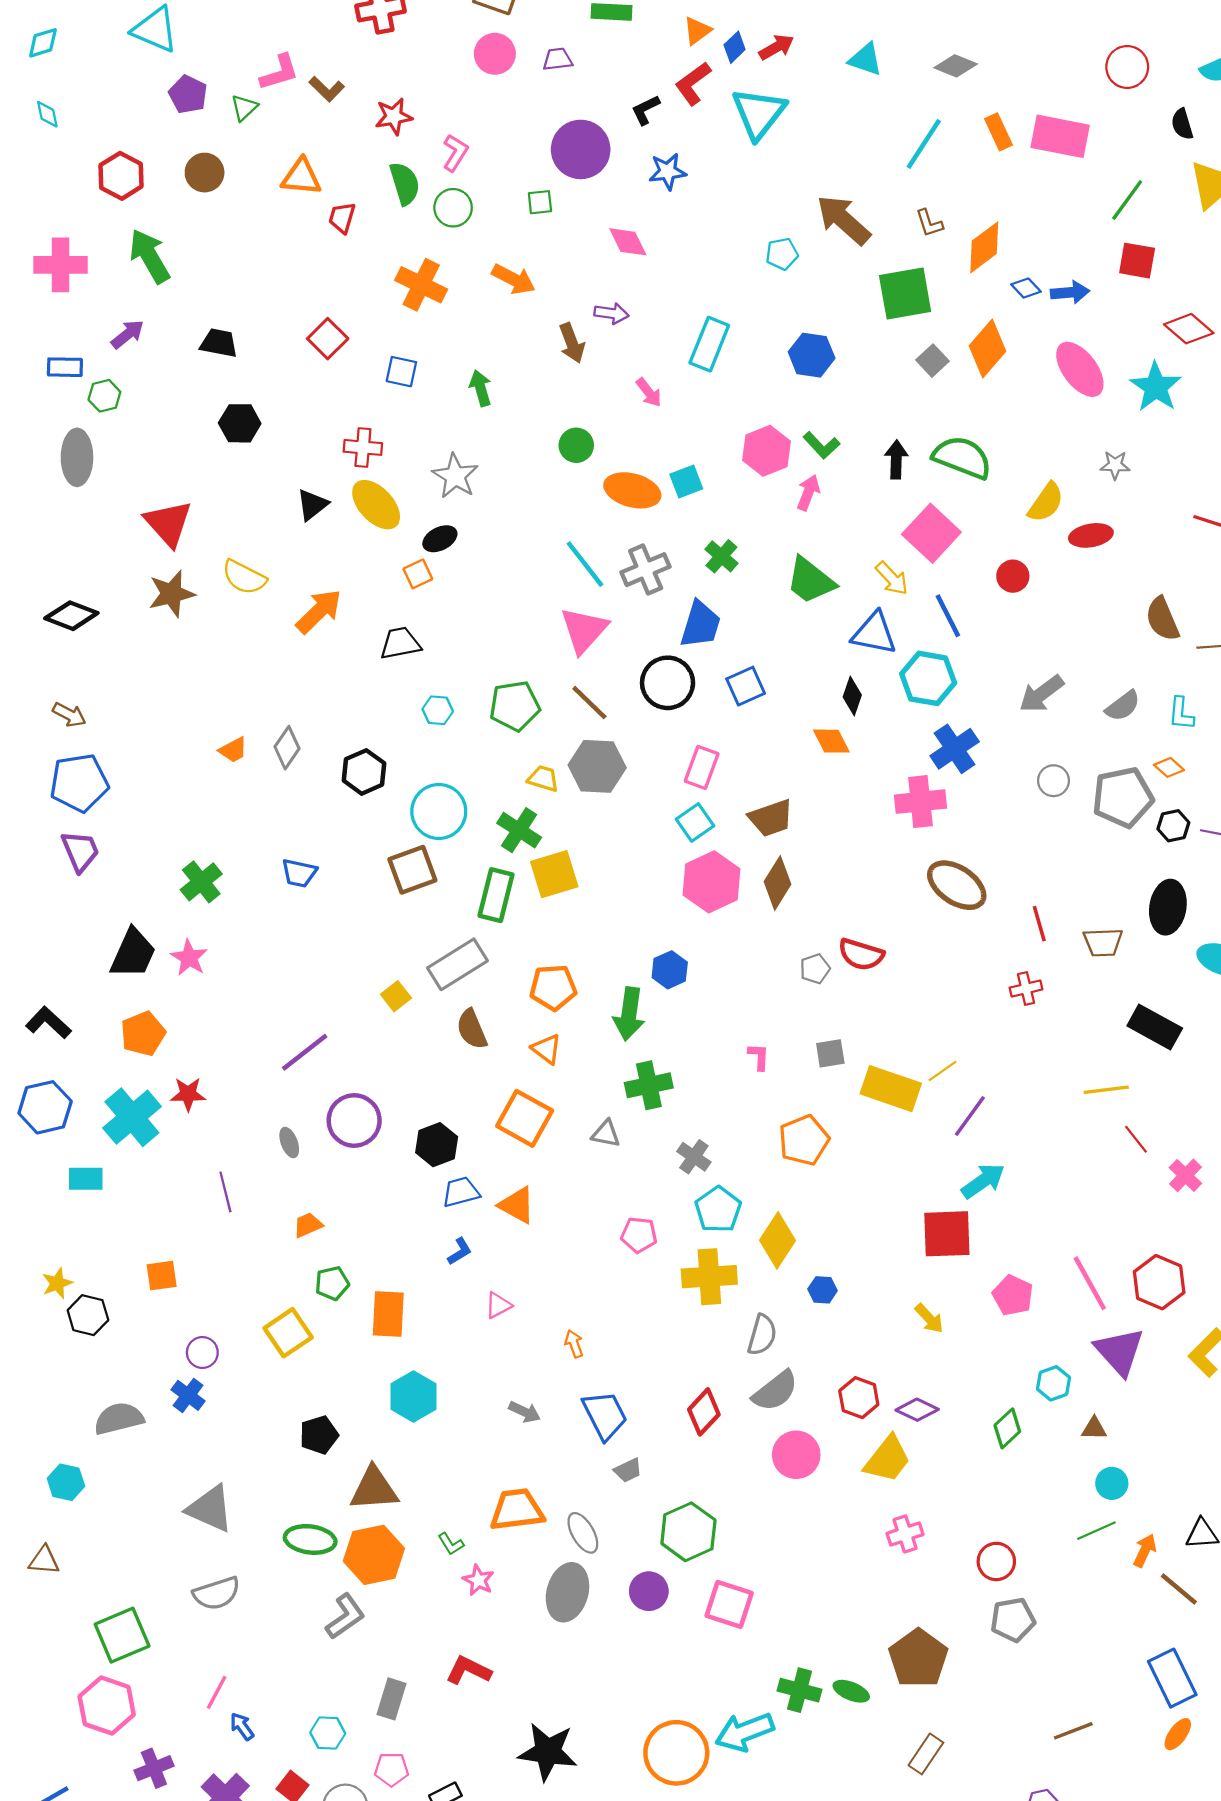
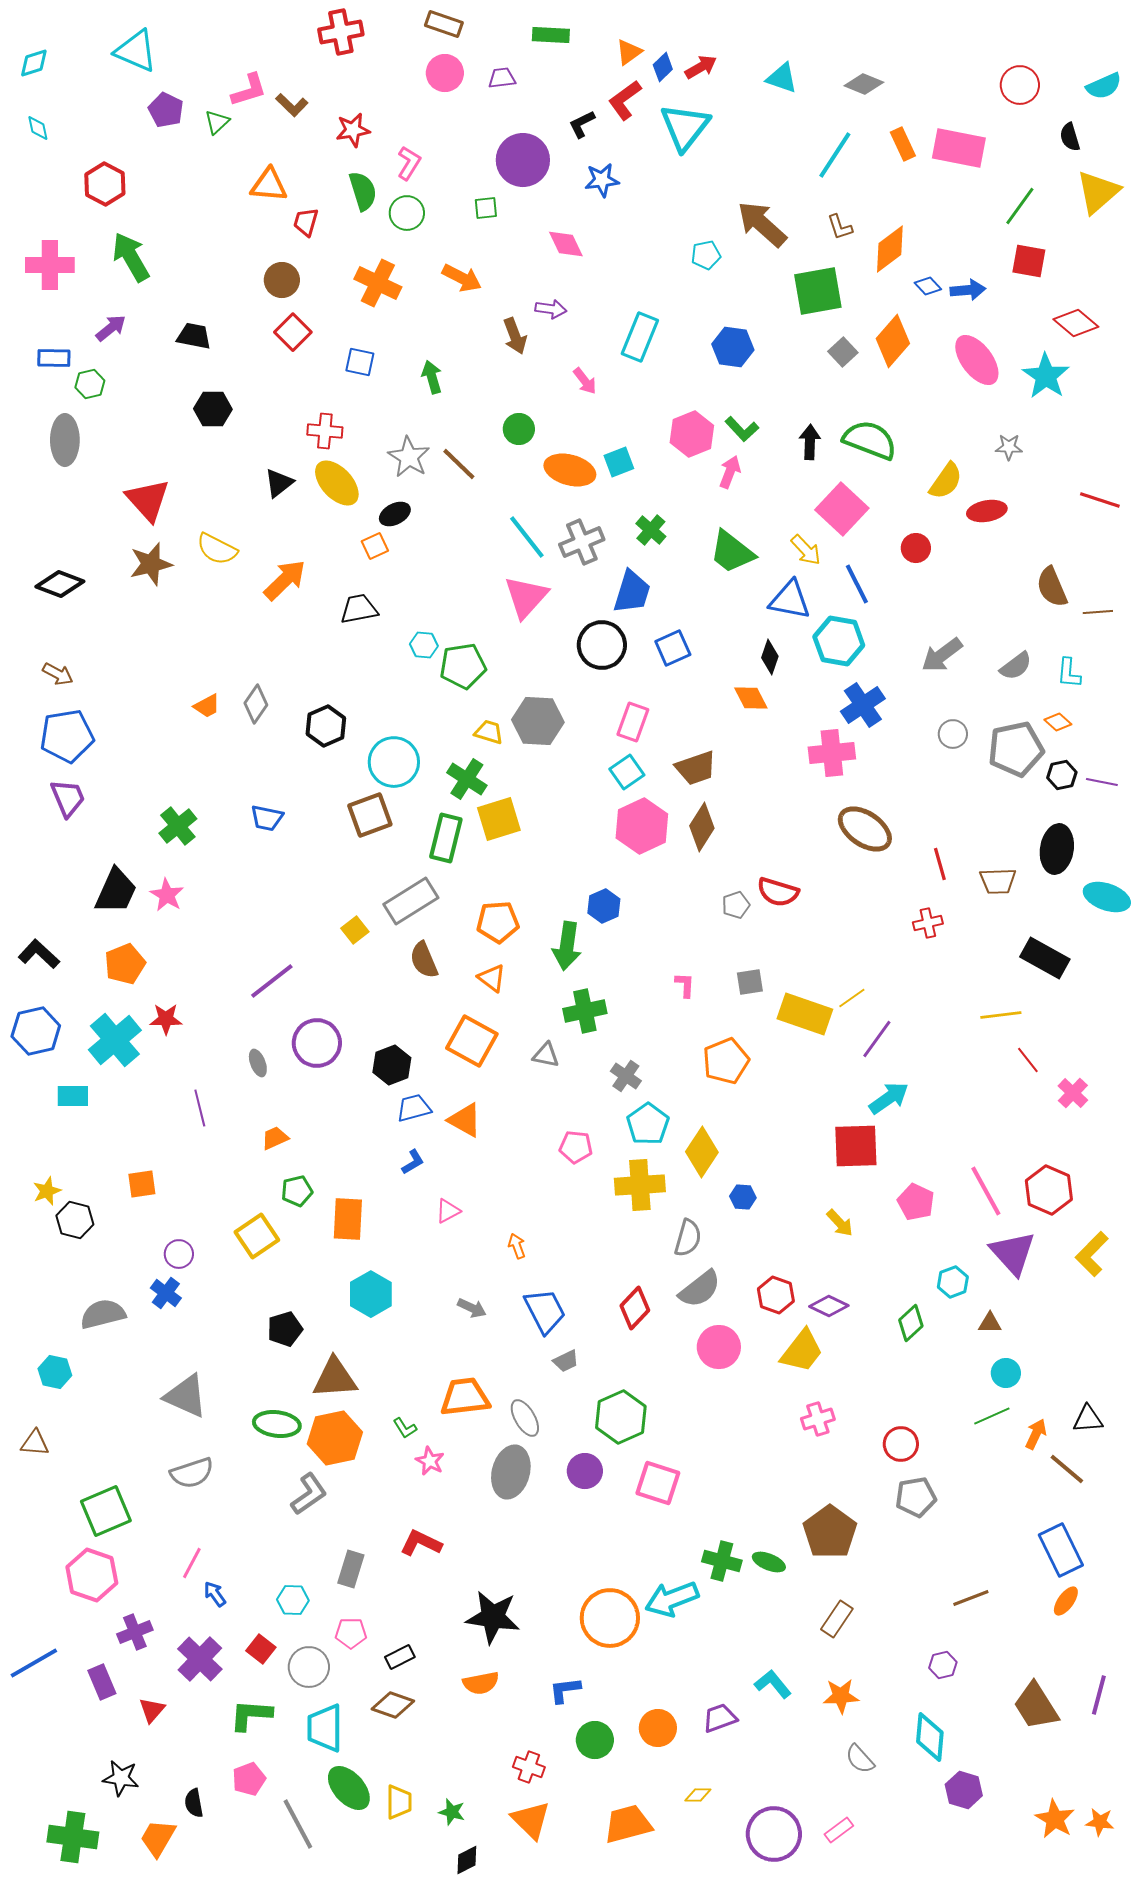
brown circle: (205, 173) -> (282, 280), moved
brown line: (589, 703) -> (459, 464), moved
cyan hexagon: (438, 710) -> (424, 645), moved

